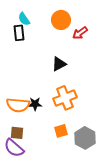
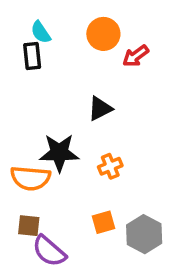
orange cross: (65, 98) -> (110, 166), size x0.6
black star: (35, 104) -> (59, 153), moved, size x1.6
purple semicircle: (14, 148) -> (49, 251), moved

